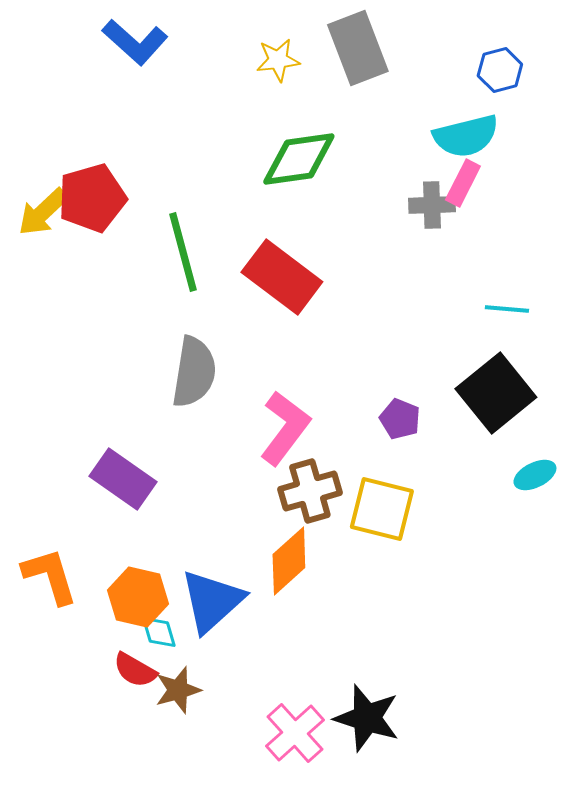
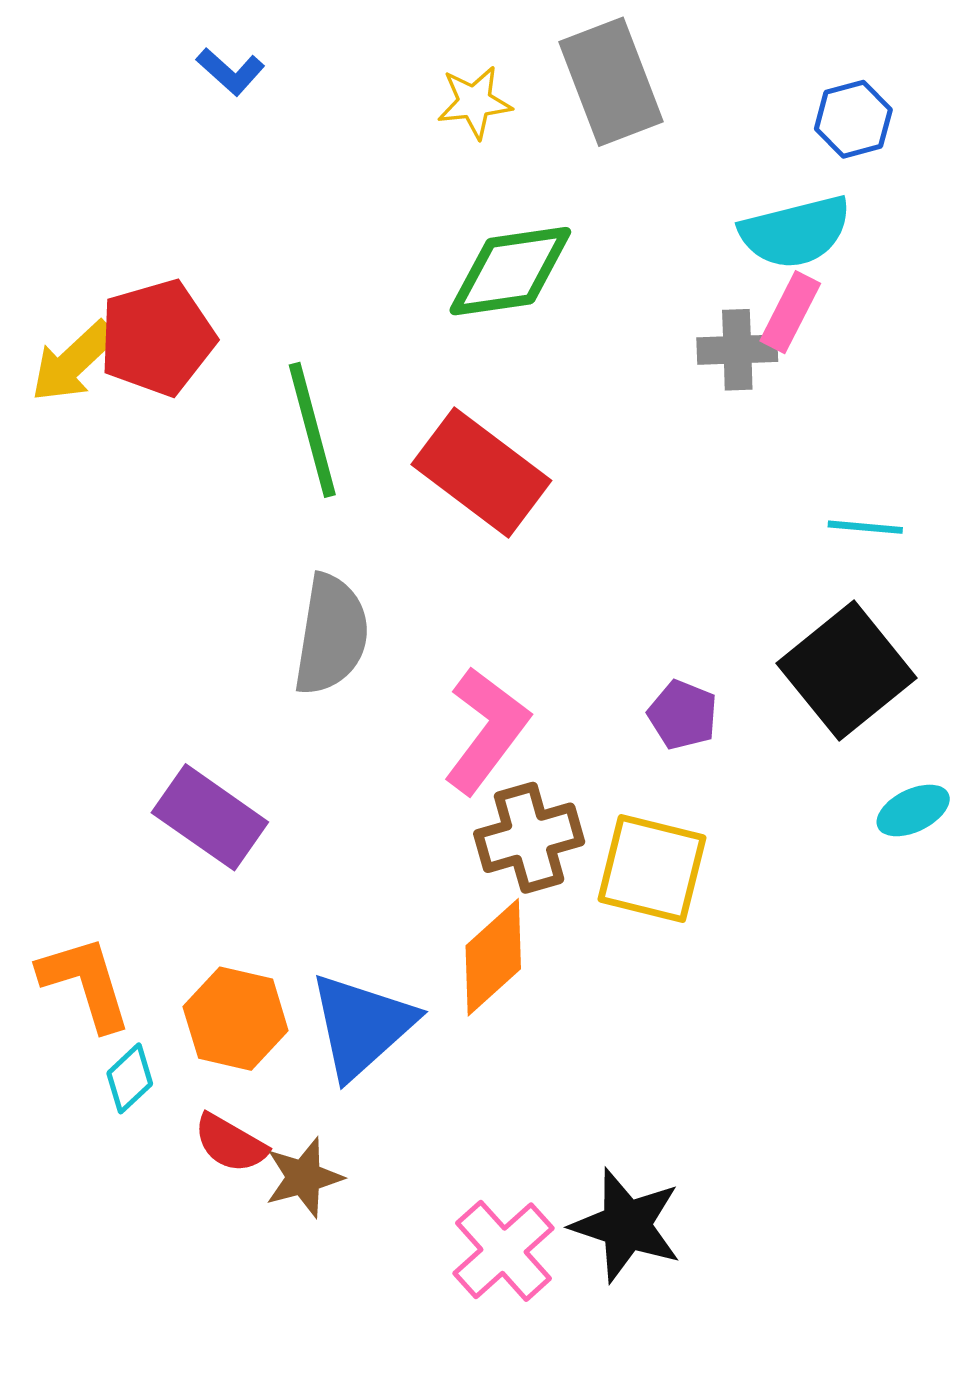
blue L-shape: (135, 42) -> (230, 71), size x0.6
cyan diamond: (159, 632) -> (130, 1078), moved, turned 63

